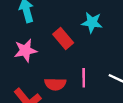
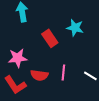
pink star: (25, 51) -> (18, 58), moved

